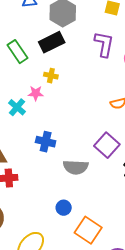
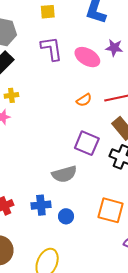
blue cross: (46, 142) -> (41, 205), moved
orange square: (88, 230) -> (111, 210), moved

